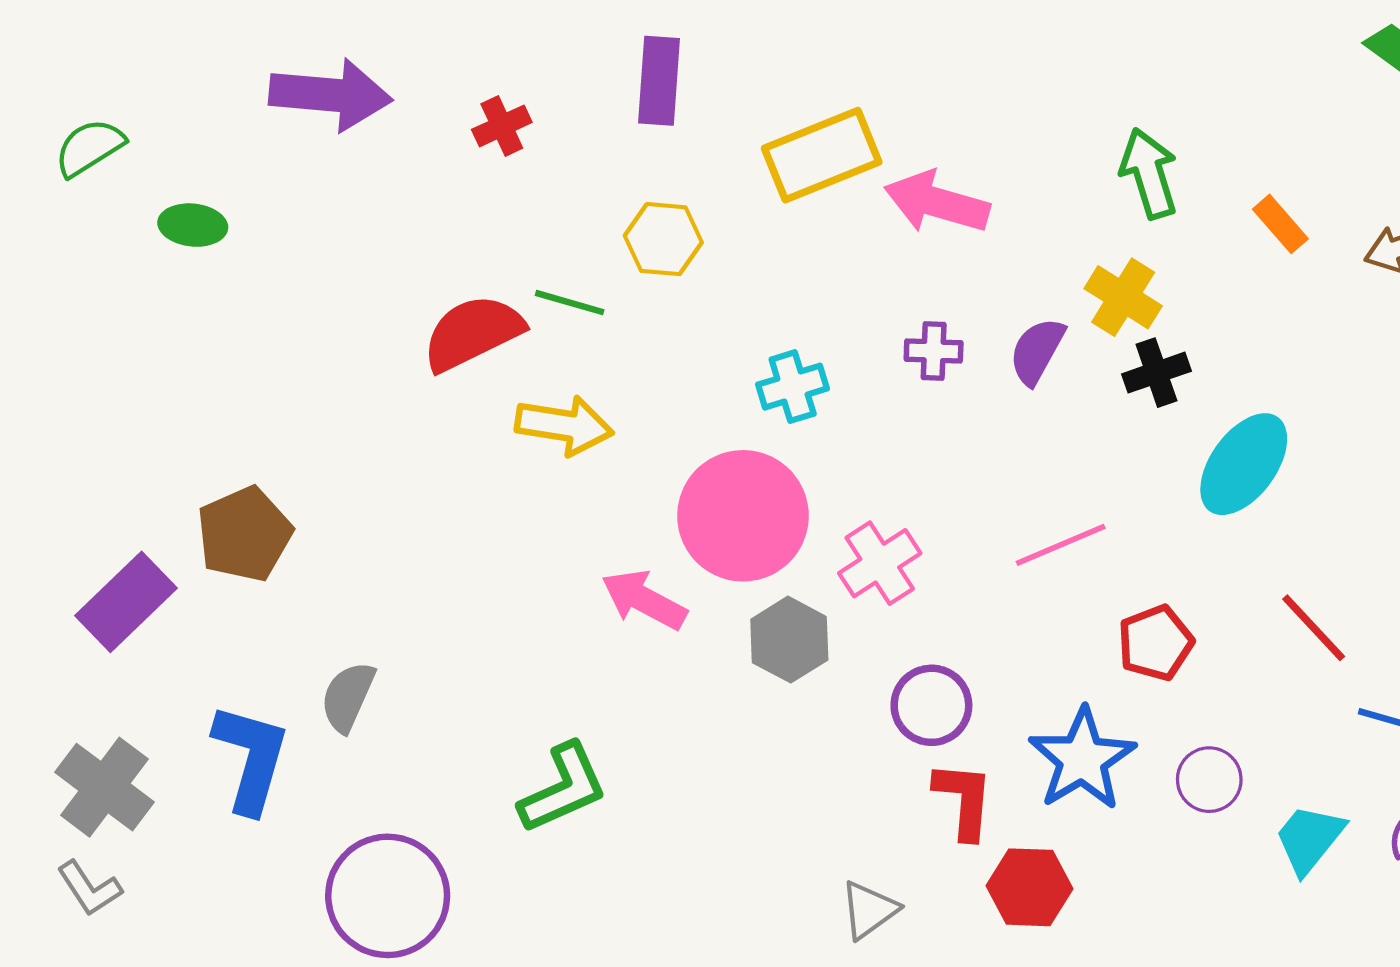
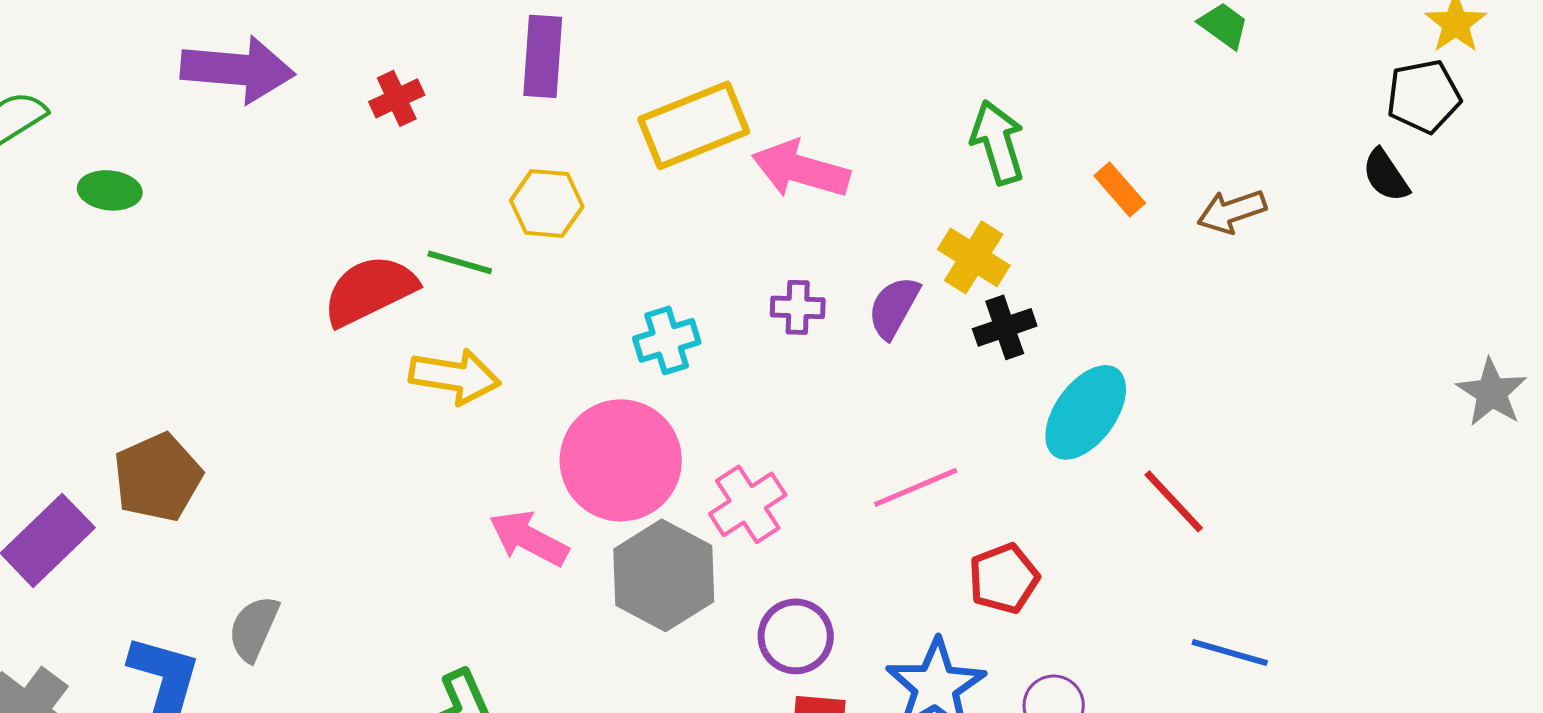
red line: (1314, 628) -> (1174, 501), moved
gray hexagon: (789, 640) -> (664, 575), size x1.4

